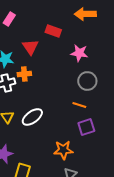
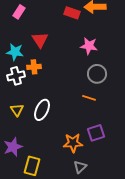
red rectangle: (53, 31) -> (72, 13), moved
white ellipse: (32, 117) -> (42, 110), turned -30
purple square: (86, 127) -> (96, 133), moved

